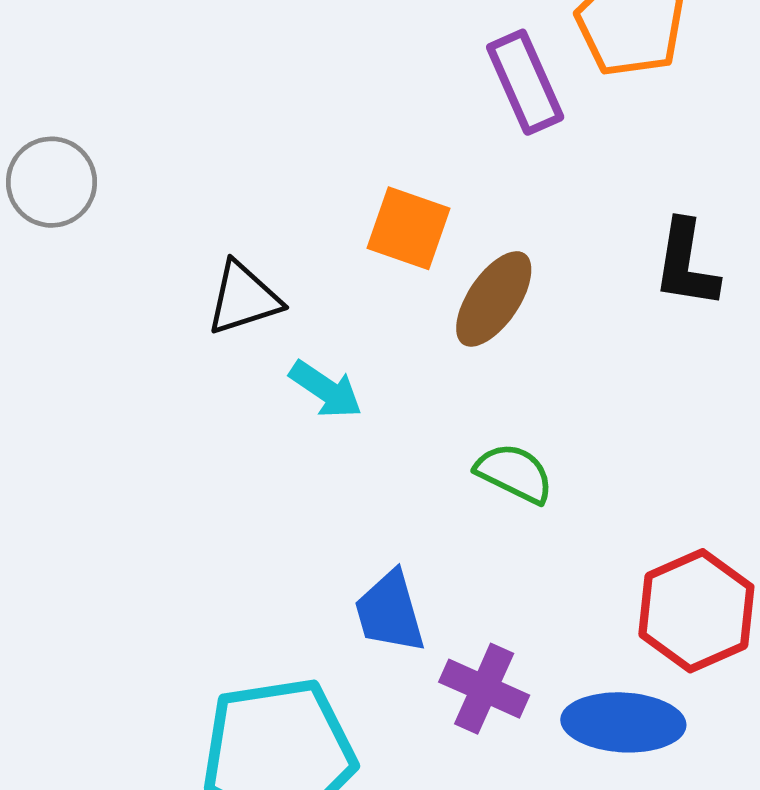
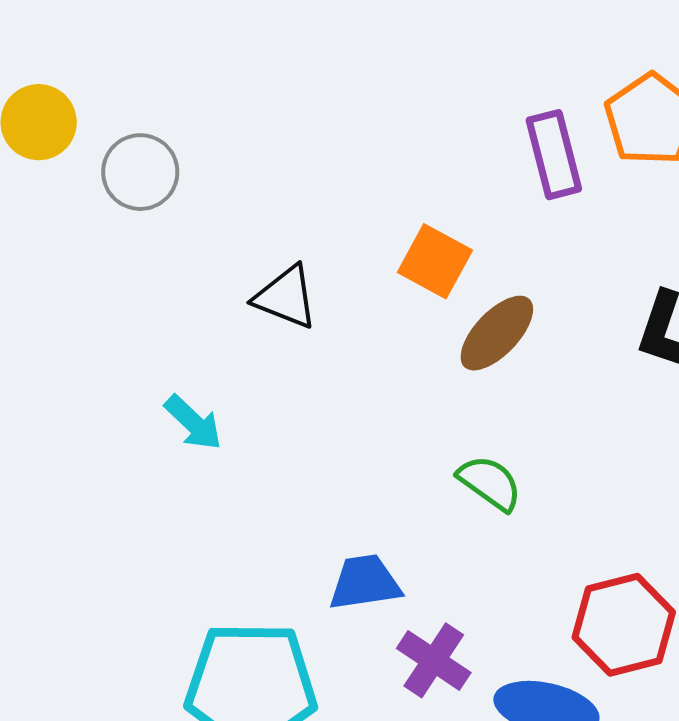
black triangle: (243, 298) -> (286, 297), turned 30
cyan arrow: (326, 390) -> (193, 423), moved
blue trapezoid: (390, 612) -> (365, 582), turned 88

